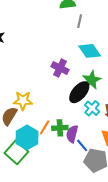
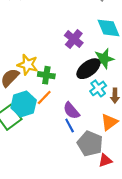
green cross: (60, 128) -> (46, 75), moved
purple semicircle: (72, 134) -> (71, 111), turned -66
blue line: (82, 145) -> (70, 126), moved

